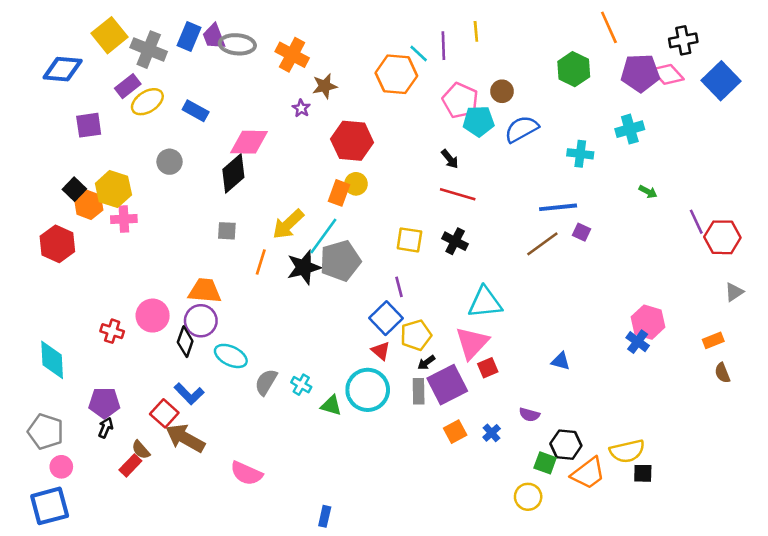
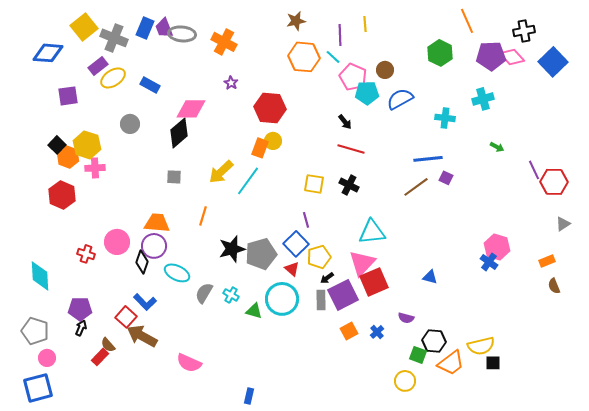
cyan line: (419, 53) -> (333, 57), moved
brown star: (325, 86) -> (296, 21), moved
red hexagon: (57, 244) -> (62, 195), moved
gray pentagon: (340, 261) -> (261, 254), moved
orange line: (261, 262) -> (203, 216), moved
black star: (304, 267) -> (232, 249), moved
red square: (488, 368) -> (374, 282), size x1.8

